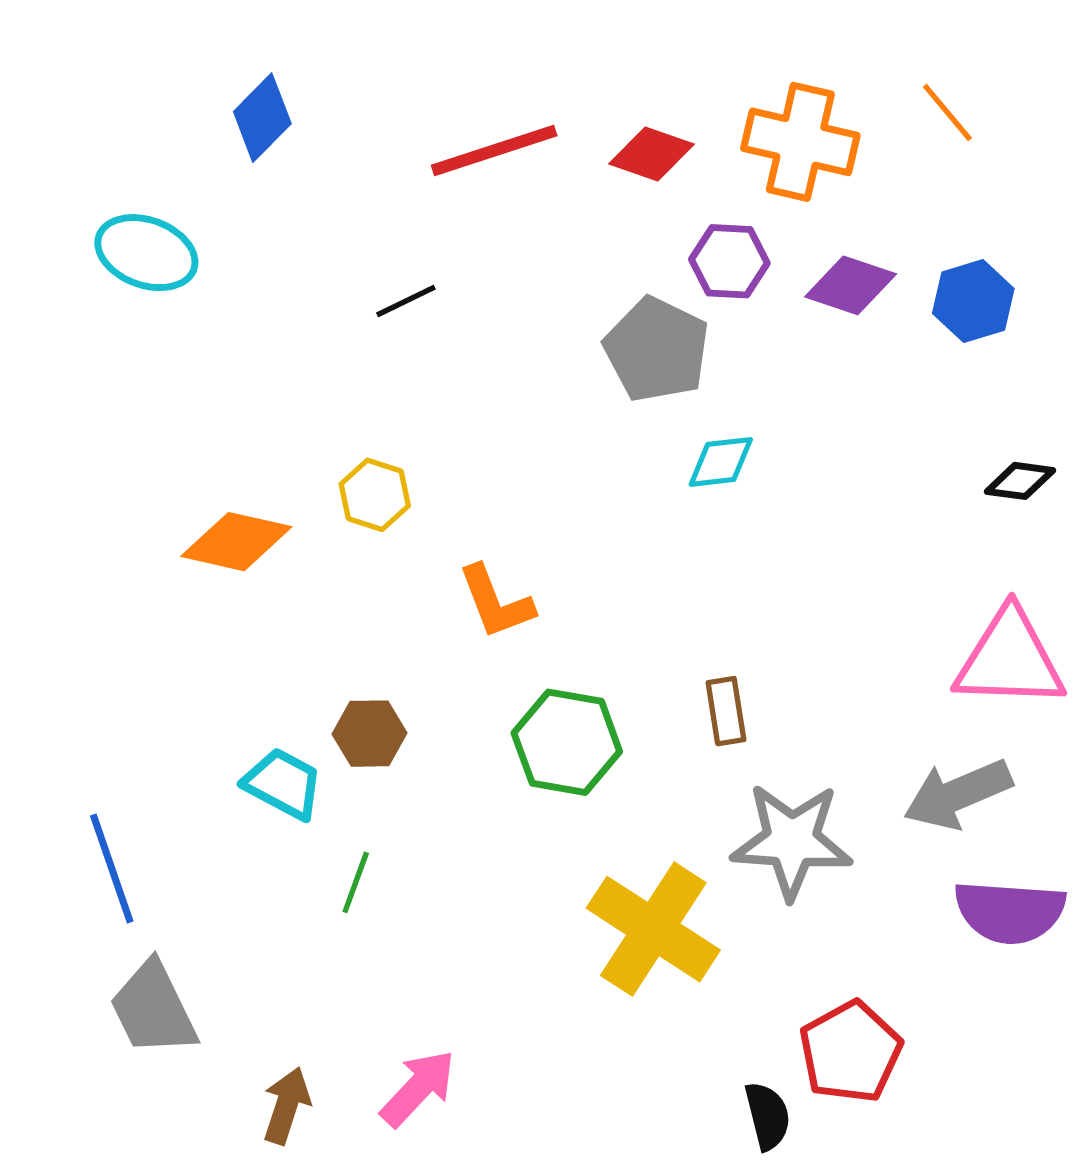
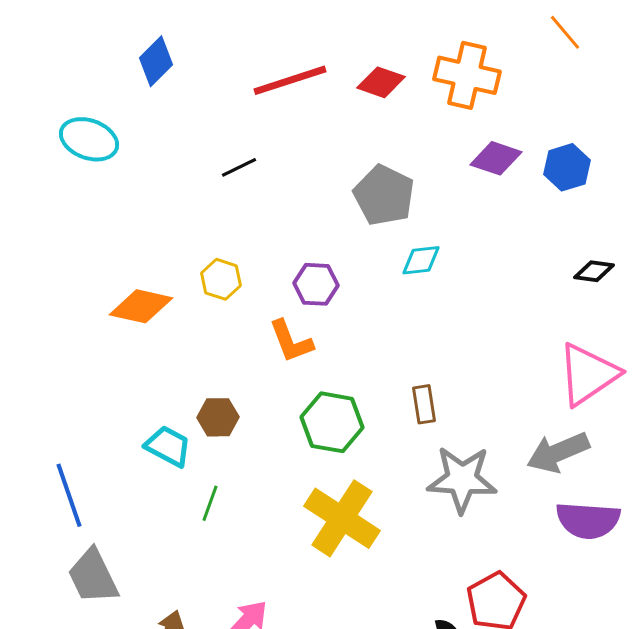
orange line: (947, 112) -> (565, 32), moved
purple hexagon: (729, 261) -> (316, 284), moved
pink triangle: (1010, 659) -> (588, 374), turned -36
yellow cross: (653, 929) -> (342, 518), moved

